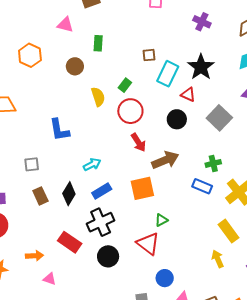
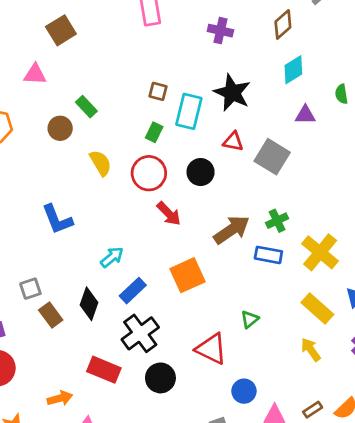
green rectangle: (98, 43) -> (86, 107), moved, turned -35
brown square: (149, 55) -> (158, 91), turned 32
green rectangle: (125, 85) -> (154, 132), moved
red triangle: (188, 95) -> (233, 142), moved
black circle: (177, 119) -> (201, 172), moved
brown arrow: (165, 160) -> (232, 230), moved
gray square: (32, 164) -> (30, 289), moved
green triangle: (161, 220) -> (250, 319), moved

